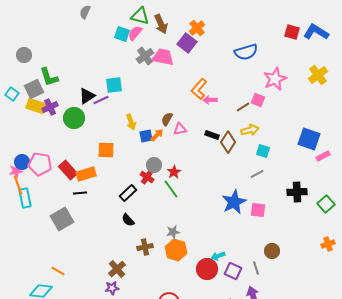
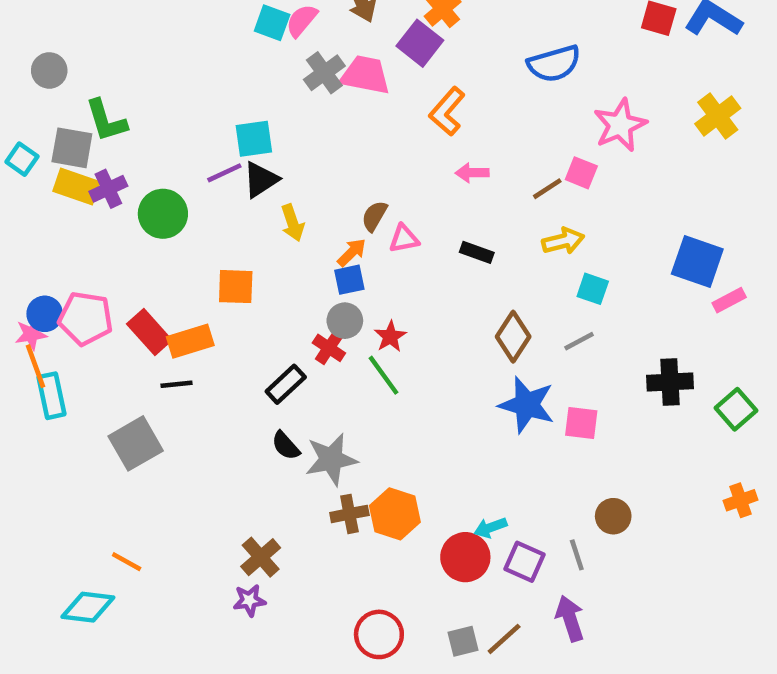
gray square: (34, 89) -> (72, 148), turned 36
orange L-shape: (199, 89) -> (447, 111), moved
black triangle: (87, 96) -> (261, 180), moved
blue square: (146, 136) -> (349, 280), moved
brown diamond: (228, 142) -> (513, 337), moved
blue star: (234, 202) -> (527, 405), turned -30
gray star: (173, 232) -> (331, 459), moved, size x1.6
brown cross: (145, 247) -> (349, 514), moved

